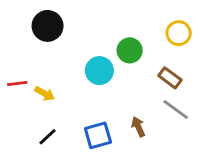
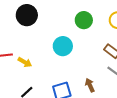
green circle: (130, 50) -> (84, 20), moved

